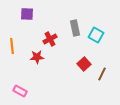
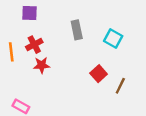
gray rectangle: (75, 28) -> (77, 30), moved
red cross: (50, 39) -> (34, 45), moved

